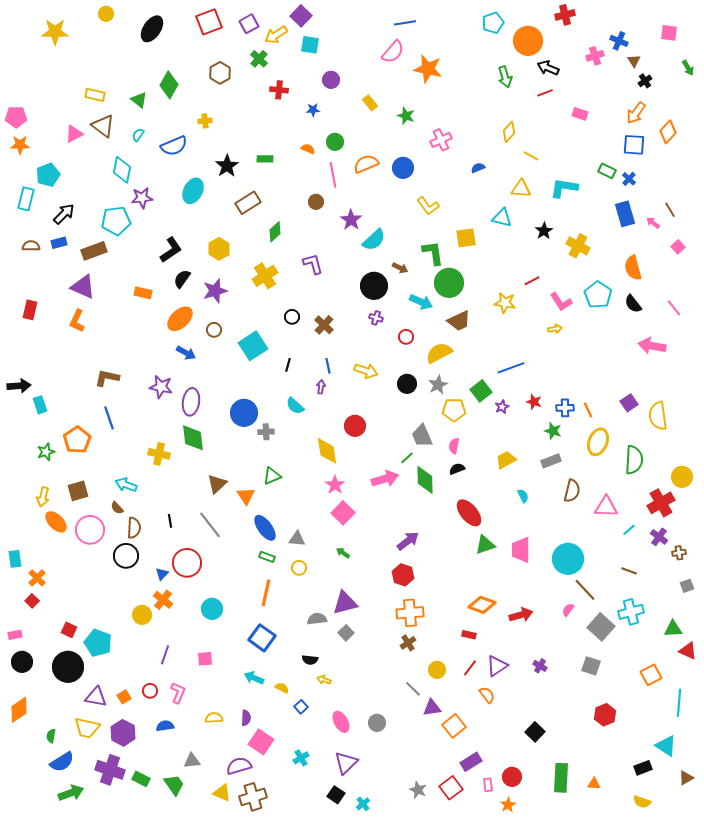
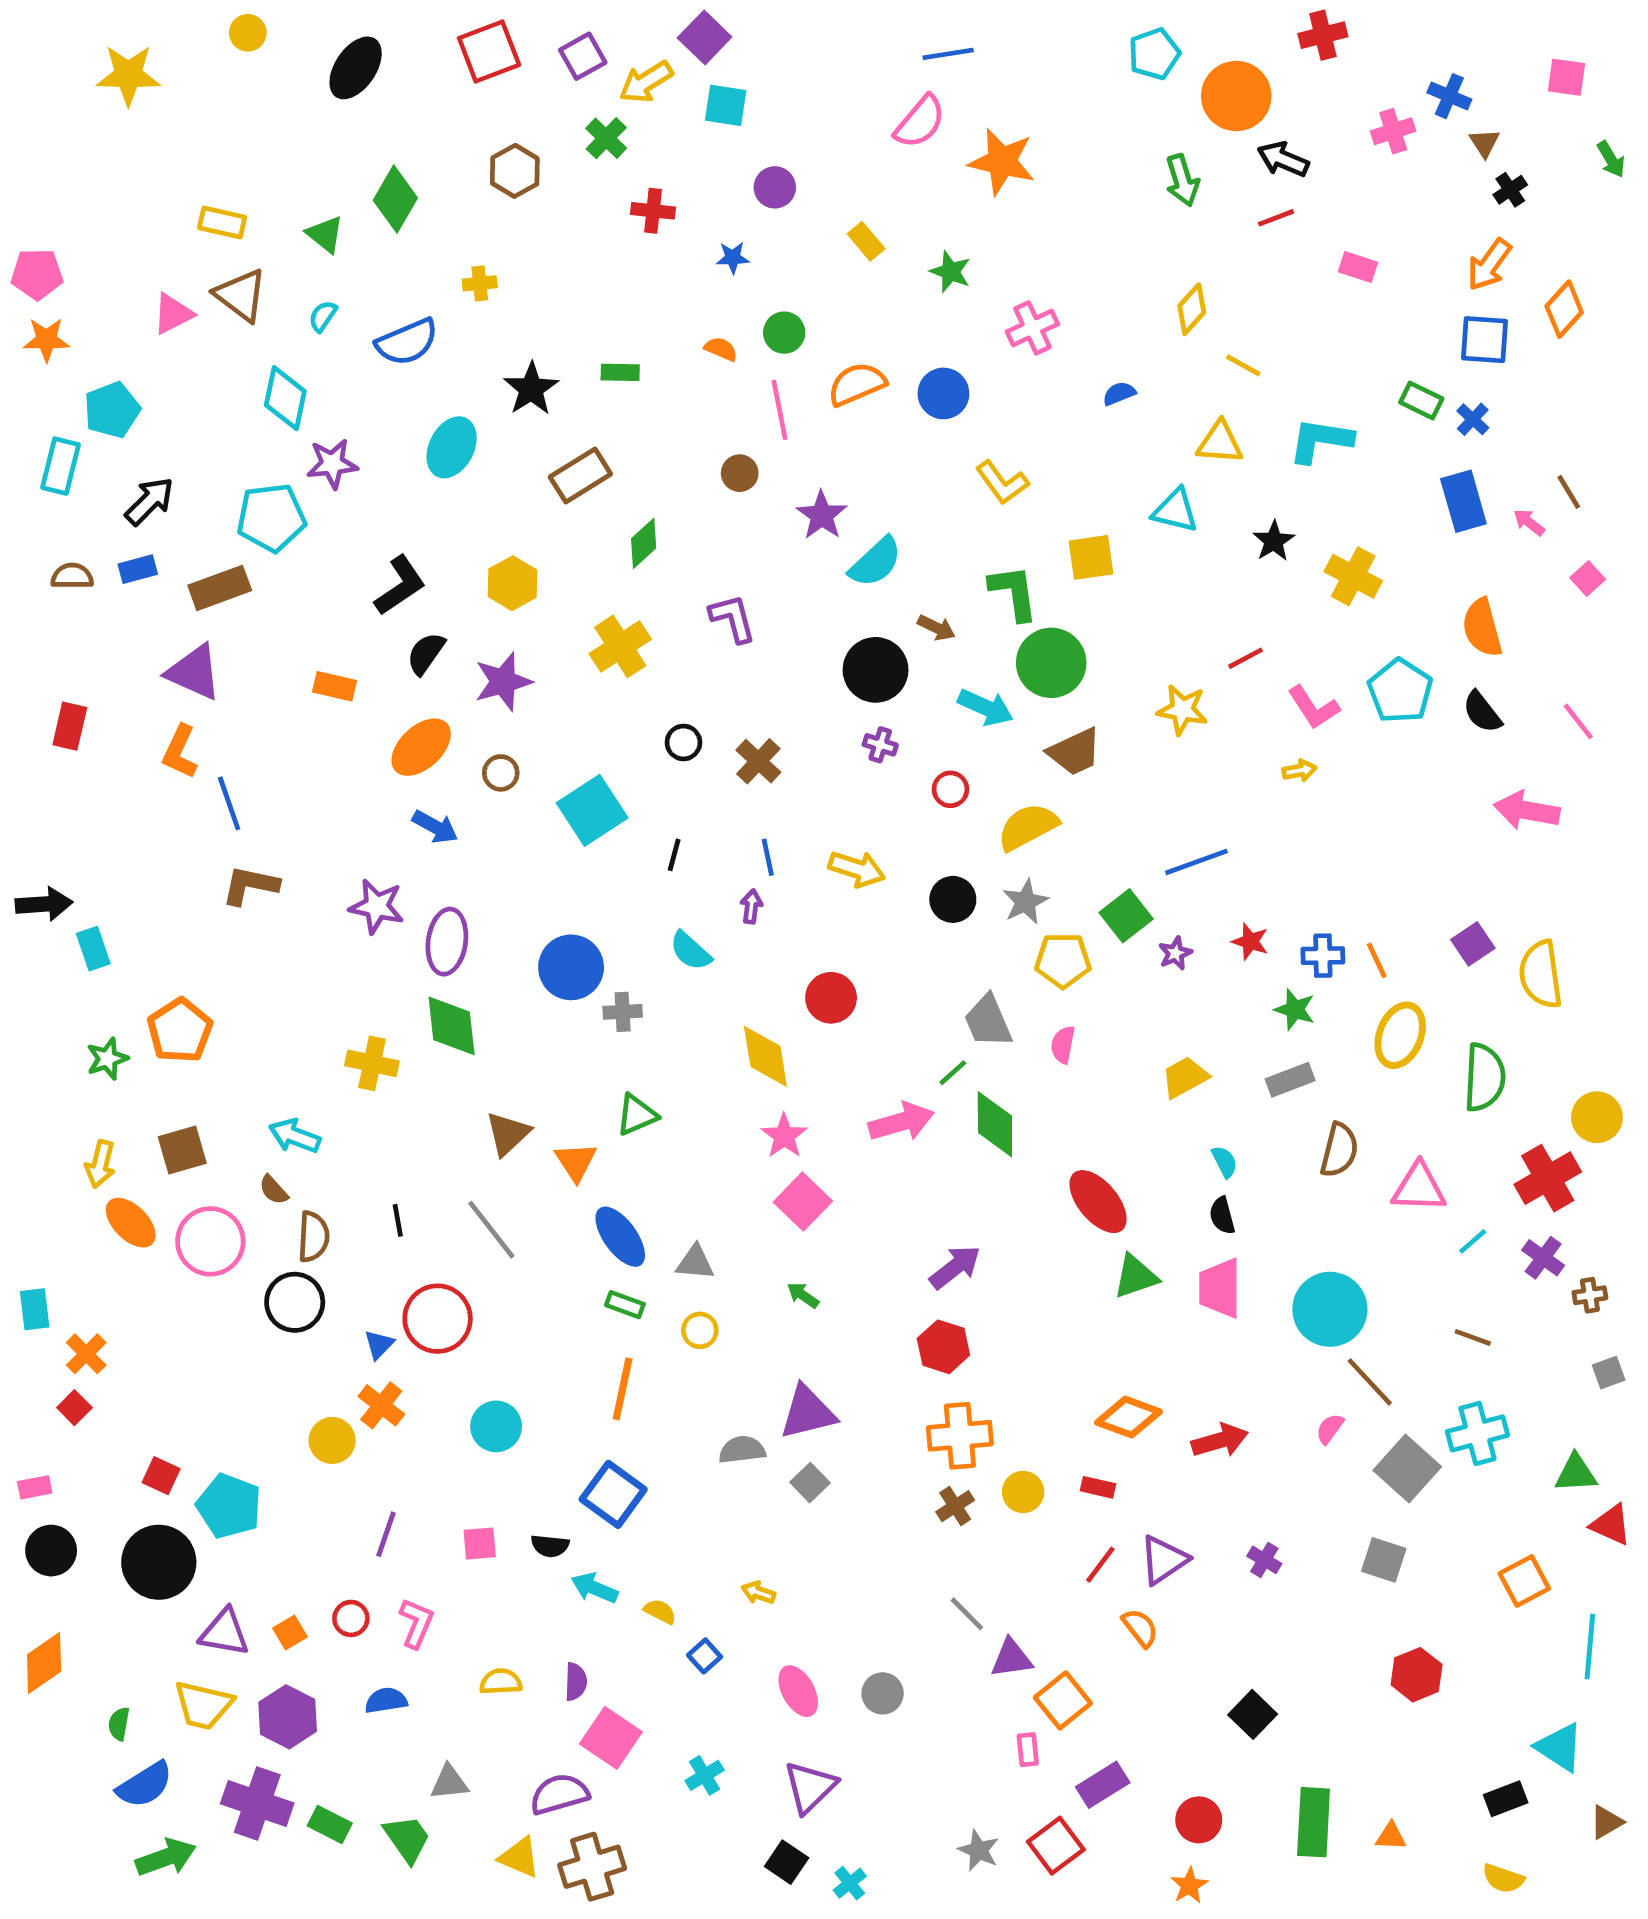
blue line: (109, 418) -> (229, 803), moved
black semicircle: (457, 469) -> (1222, 1216), moved, turned -84
black semicircle: (310, 660) -> (550, 1546), moved
yellow circle: (437, 670) -> (1023, 1492), moved
pink rectangle: (488, 785) -> (1028, 1750), moved

